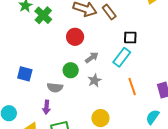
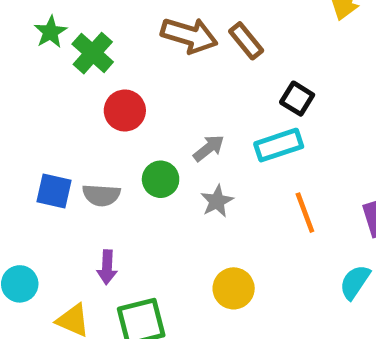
red circle: (75, 37) -> (125, 110), moved
black square: (130, 37) -> (297, 99), turned 32
cyan rectangle: (122, 57) -> (279, 145), turned 36
gray semicircle: (55, 88) -> (101, 195), moved

